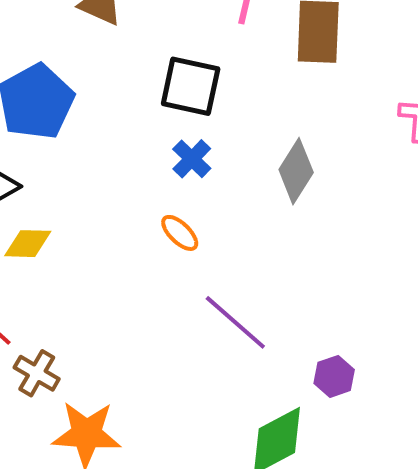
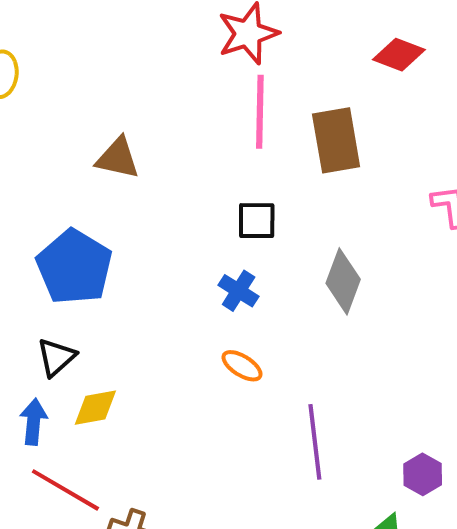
black square: (191, 86) -> (257, 221), moved, size x0.7
purple line: (235, 322) -> (315, 442), turned 54

